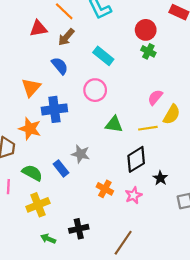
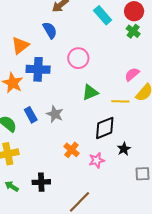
cyan rectangle: (103, 56) -> (103, 15), moved
green triangle: (114, 124) -> (90, 92), turned -42
blue rectangle: (61, 168) -> (31, 115), moved

